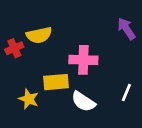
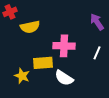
red cross: (14, 48) -> (10, 12), moved
white line: (126, 92) -> (97, 53), moved

